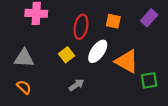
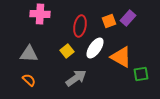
purple rectangle: (149, 18) -> (128, 18), moved
orange square: (113, 21) -> (109, 21), turned -32
gray arrow: (76, 85) -> (76, 78), size x1.5

